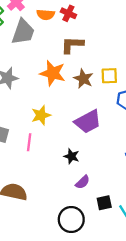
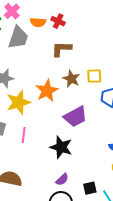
orange star: (53, 73) -> (47, 91), moved, turned 30
yellow star: (41, 115) -> (18, 102), moved, size x1.4
black star: (72, 156) -> (61, 147), size x1.6
purple semicircle: (83, 182) -> (62, 179), moved

